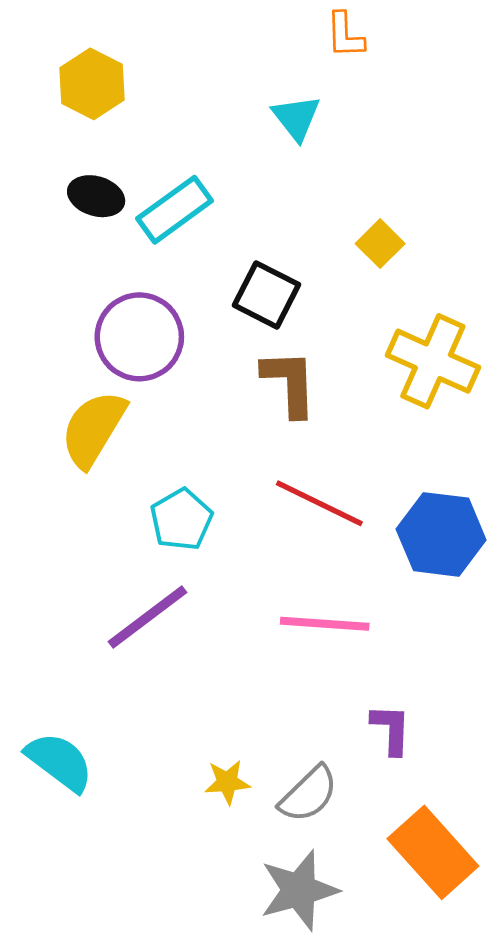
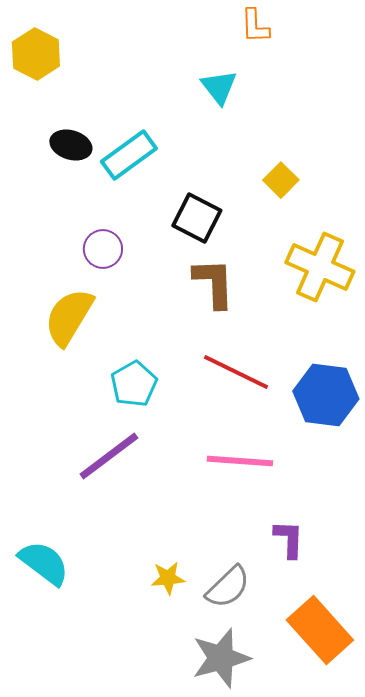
yellow hexagon: (92, 84) -> (36, 54), moved
purple circle: (139, 337) -> (103, 249), size x0.6

